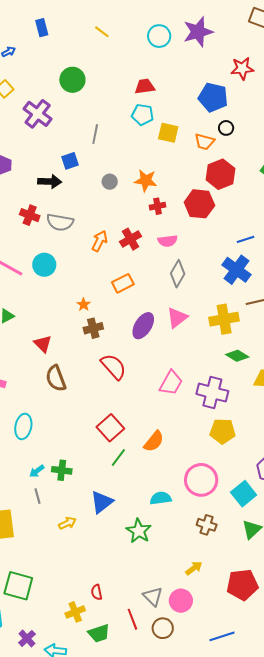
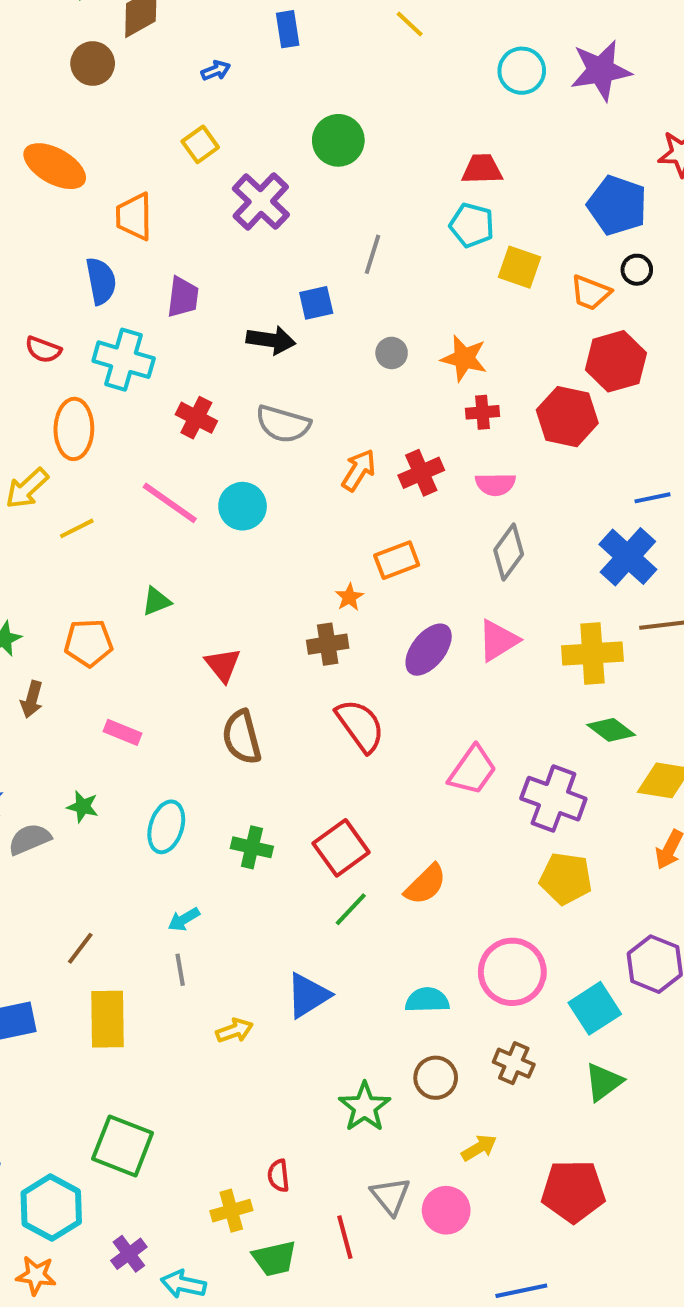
yellow line: (102, 32) -> (410, 24), moved
red cross: (30, 215) -> (196, 418), moved
orange star: (84, 305) -> (349, 597), moved
green cross: (62, 470) -> (252, 847), moved
green star: (139, 531) -> (365, 1107), moved
brown circle: (163, 628) -> (436, 1078), moved

